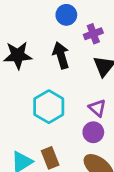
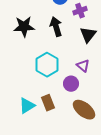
purple circle: (93, 132) -> (71, 84), moved

